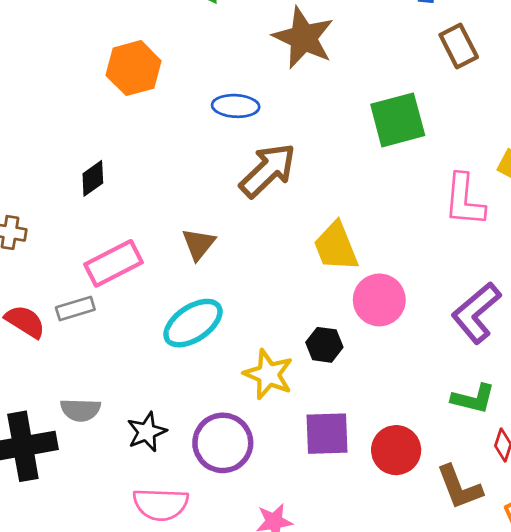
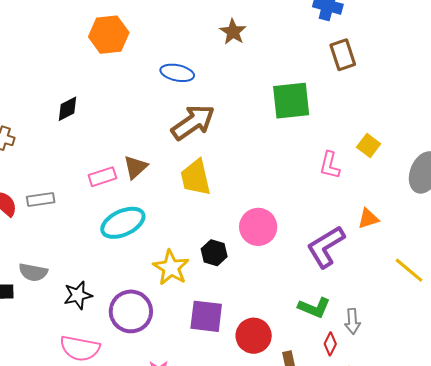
brown star: (303, 38) -> (233, 32), size x0.6
pink L-shape: (464, 200) -> (330, 165), size x0.7
yellow trapezoid: (336, 246) -> (196, 178), moved
pink rectangle: (114, 263) -> (102, 177), moved, size x0.7

